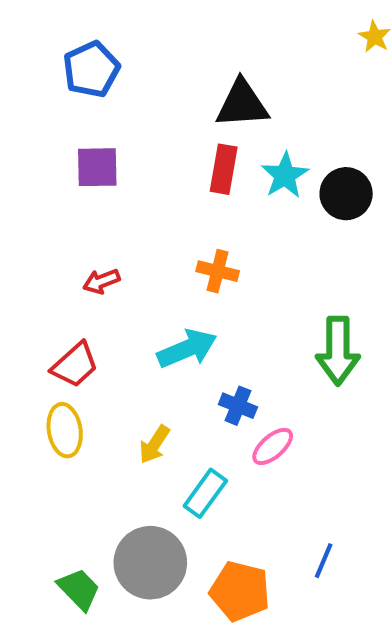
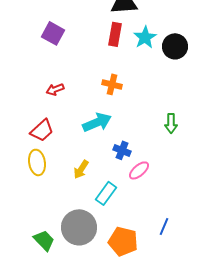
purple square: (97, 167) -> (53, 33), turned 30
green arrow: (338, 351) -> (171, 123), size x0.6

